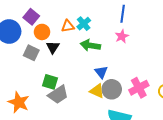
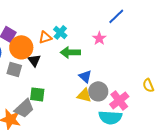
blue line: (123, 14) -> (116, 16), moved, turned 48
orange circle: (42, 32) -> (21, 47), size x1.5
pink cross: (139, 88) -> (119, 100), moved
gray trapezoid: (58, 95) -> (24, 108), moved

